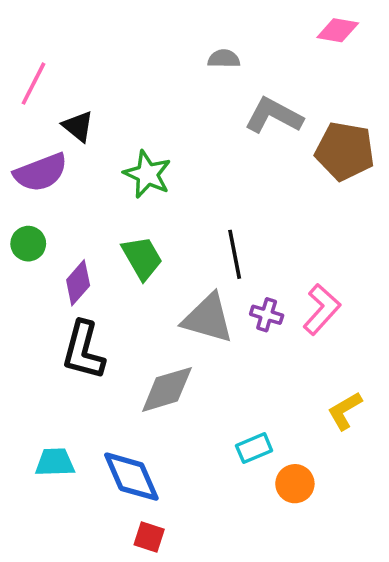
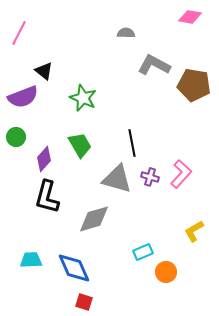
pink line: (34, 84) -> (19, 33), moved

